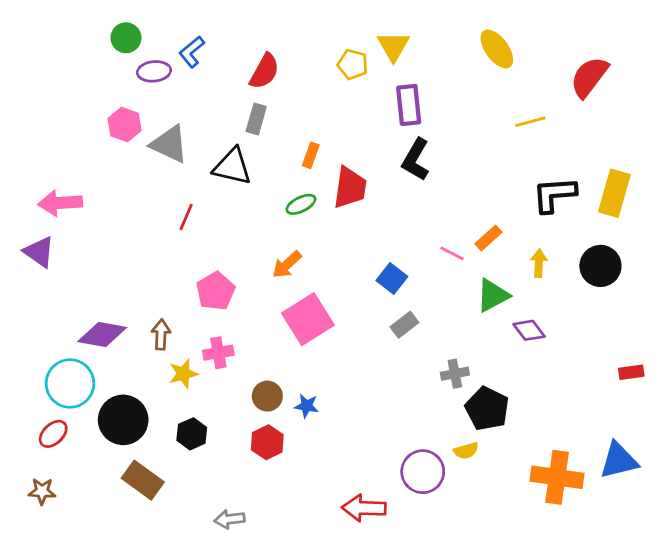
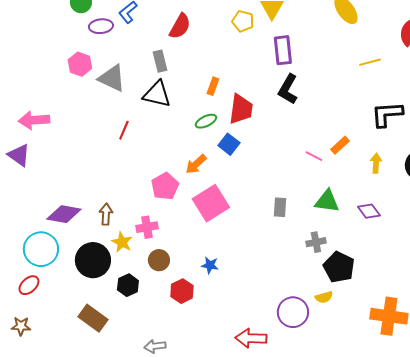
gray rectangle: (256, 119) -> (160, 61), moved, turned -30
blue square: (392, 279) -> (229, 144), moved
pink pentagon: (216, 291) -> (165, 186), moved
green triangle: (493, 295) -> (327, 201), moved, turned 36
gray rectangle: (404, 325) -> (280, 207), turned -48
yellow star: (183, 374) -> (122, 242), turned -30
brown circle: (267, 396) -> (159, 260), moved
black circle: (123, 420) -> (93, 260), moved

